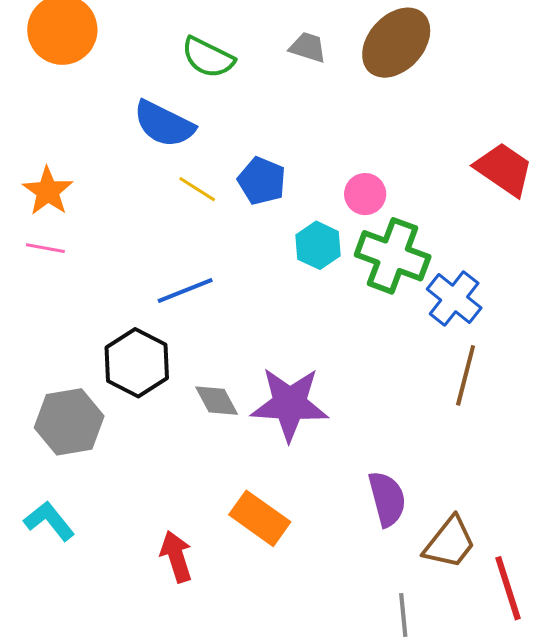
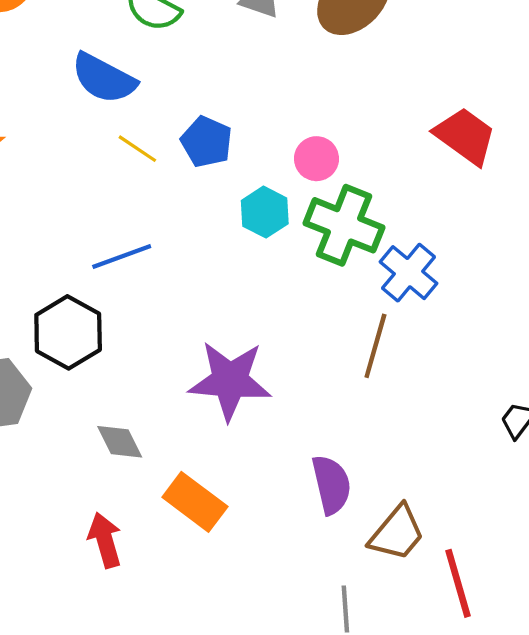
brown line: (466, 375) -> (375, 346), moved
gray diamond: (217, 401) -> (120, 442), moved

